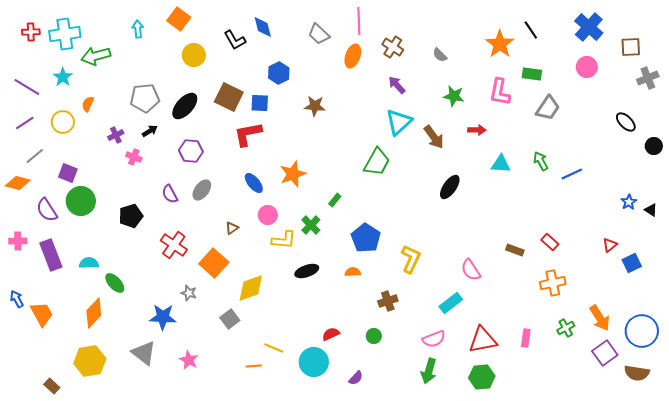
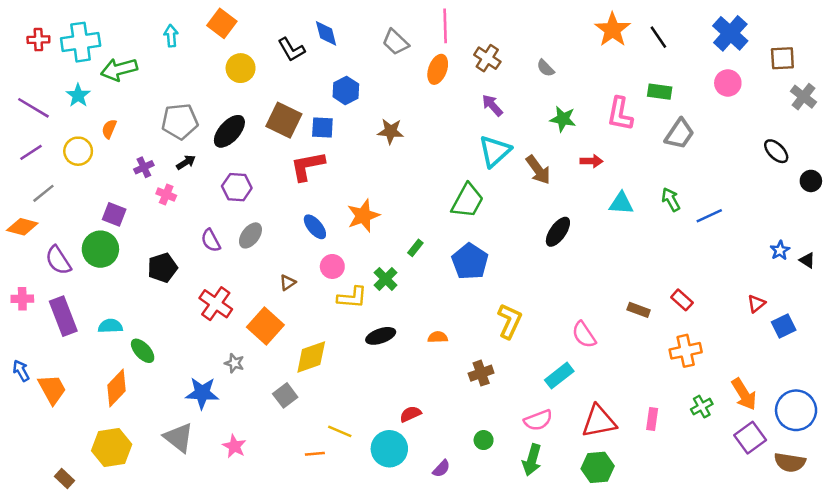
orange star: (500, 44) -> (613, 30), moved
gray cross: (648, 78) -> (803, 97), turned -30
purple square: (68, 173) -> (114, 214), moved
blue pentagon: (366, 238) -> (470, 262), moved
green circle: (374, 336) -> (484, 440), moved

